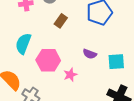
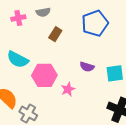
cyan semicircle: (23, 44) -> (18, 59), turned -80

